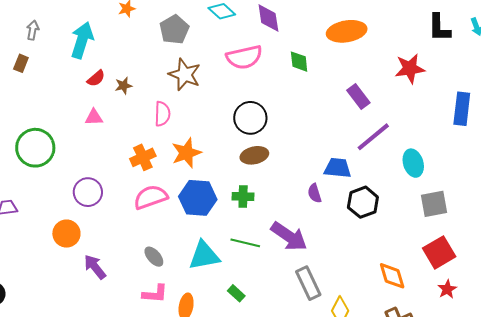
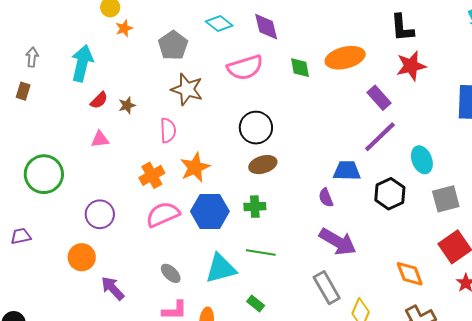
black L-shape: (439, 28) -> (402, 28), moved
orange ellipse: (347, 31) -> (345, 58), moved
purple rectangle: (358, 96) -> (379, 98), moved
black hexagon: (363, 202) -> (390, 194), moved
purple arrow: (289, 236) -> (338, 242), moved

